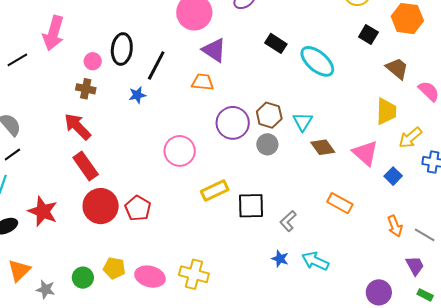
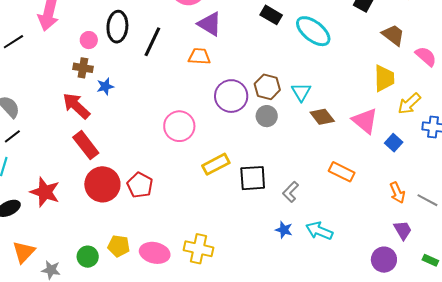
blue star: (137, 95) -> (105, 86), moved
purple trapezoid: (415, 266) -> (403, 230), moved

